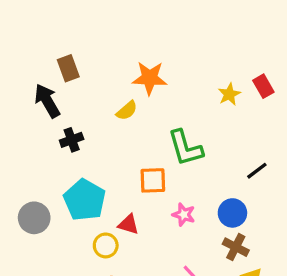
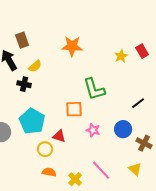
yellow semicircle: (127, 111) -> (35, 66), moved
black cross: (72, 140) -> (24, 84), turned 32
brown cross: (236, 247) -> (144, 143), moved

